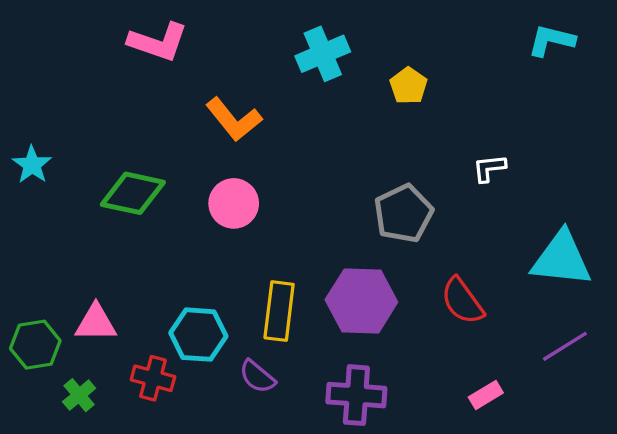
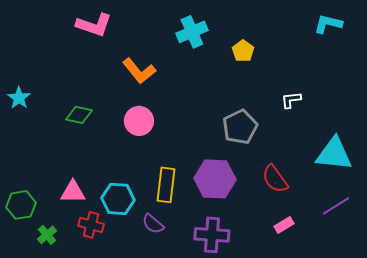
green diamond: (133, 193) -> (79, 115), size x0.7
pink triangle: (96, 323) -> (73, 192), moved
pink rectangle: (486, 395) -> (284, 225), moved

